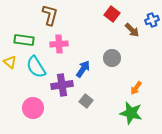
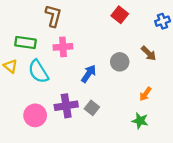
brown arrow: (132, 30) -> (149, 53), moved
purple cross: (62, 85) -> (66, 106), moved
green star: (131, 113) -> (140, 121), size x0.7

